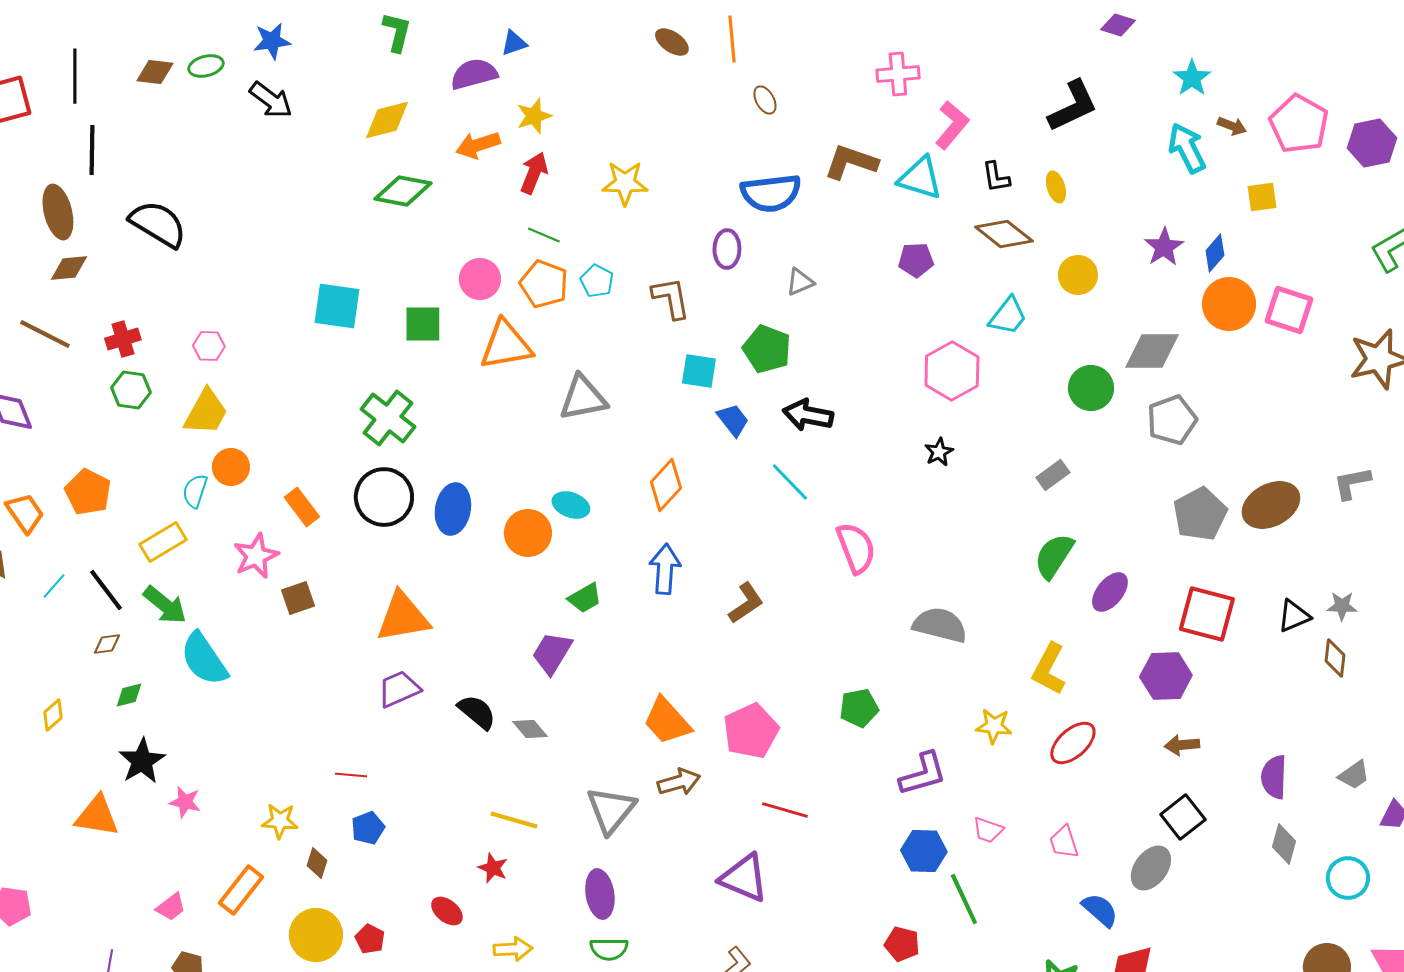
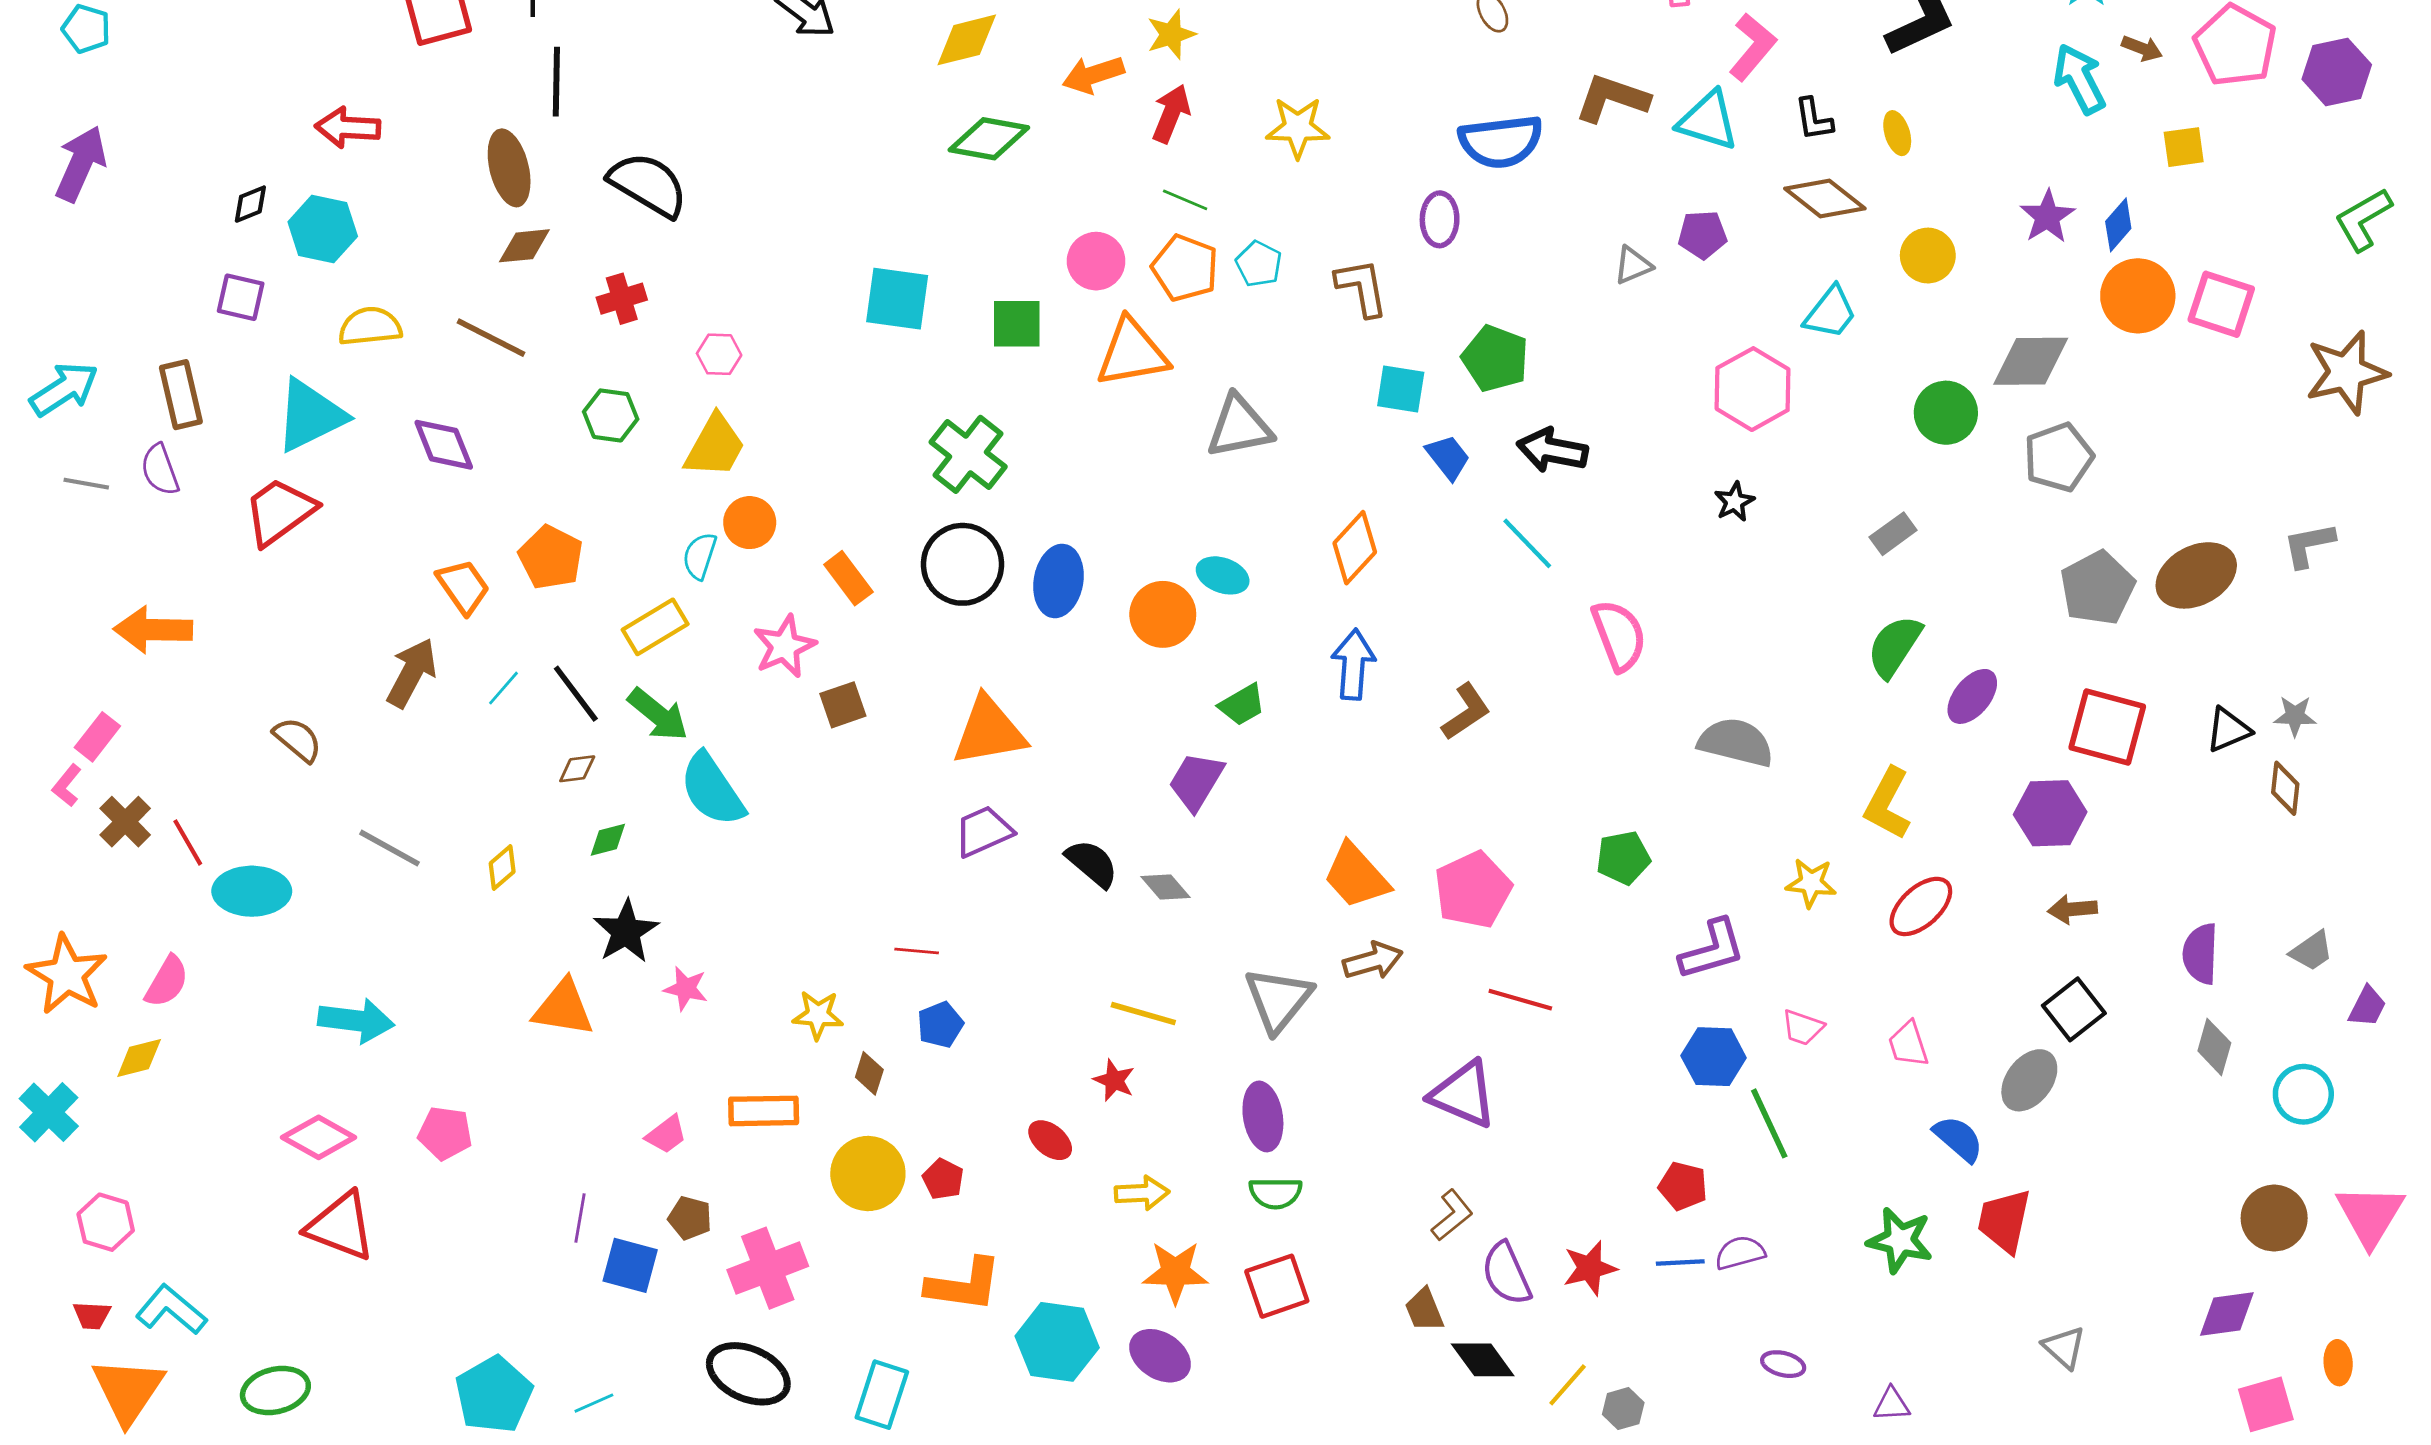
gray triangle: (800, 282) -> (1633, 265), moved
red cross: (123, 339) -> (622, 299), moved
orange rectangle: (241, 890) -> (764, 1111), turned 51

